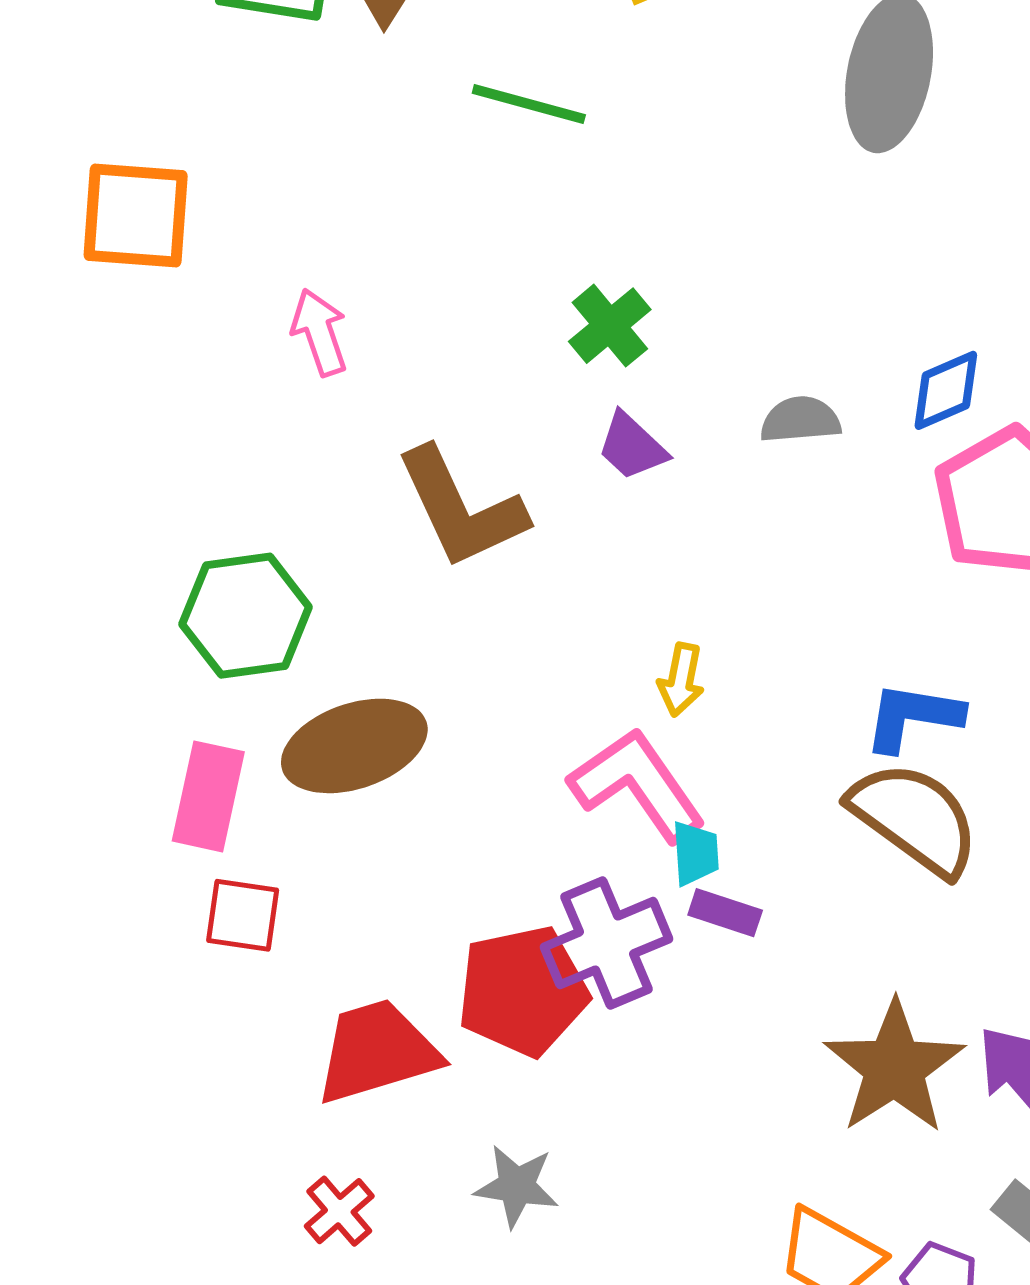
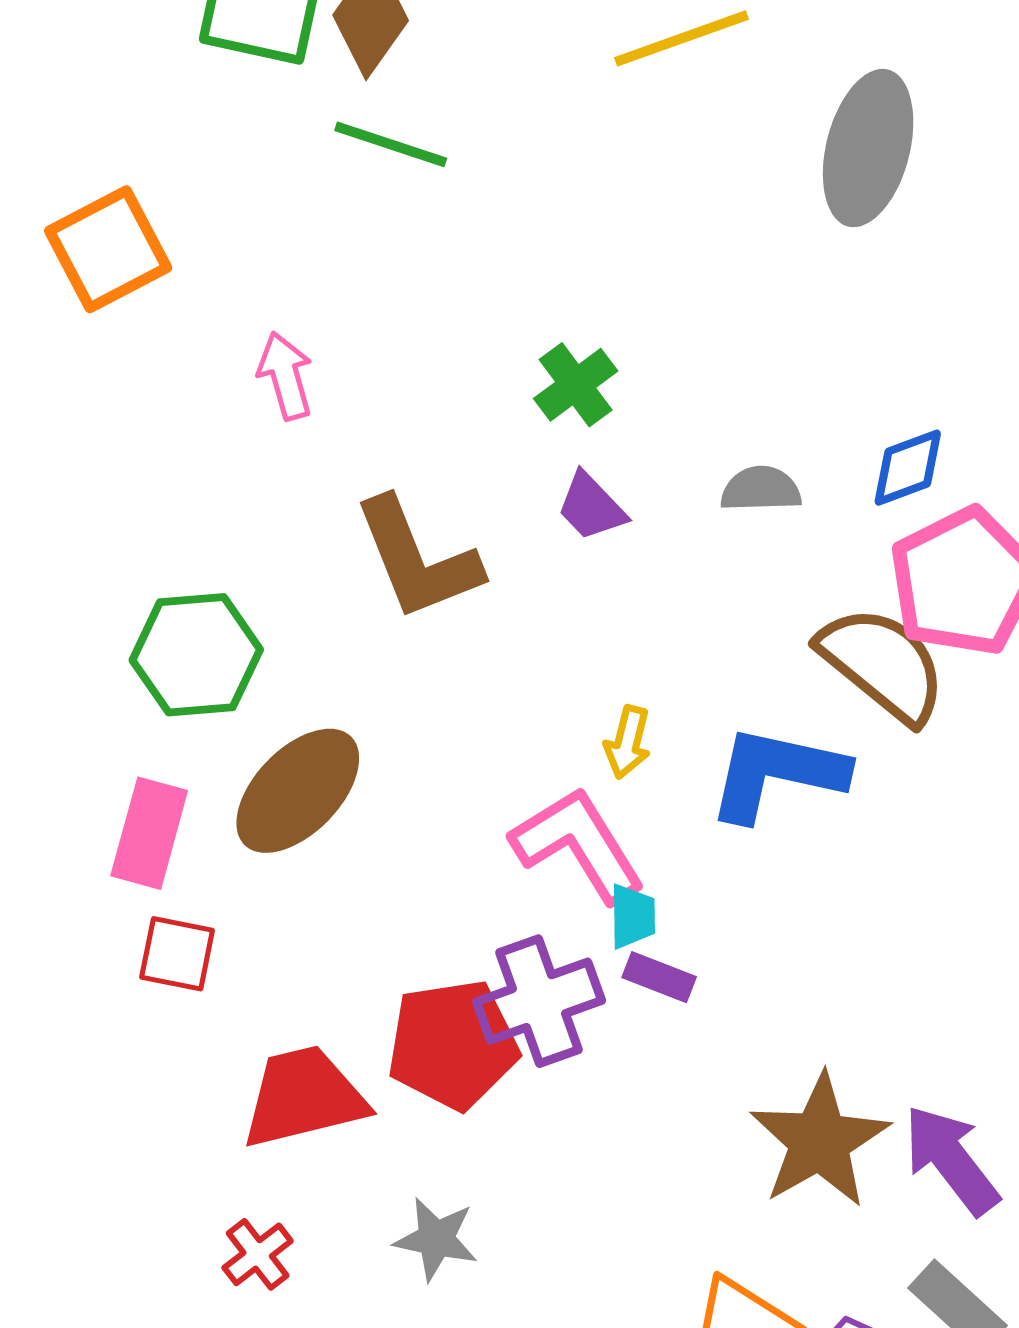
green line: (529, 104) -> (391, 144), moved
orange square: (136, 216) -> (108, 249), turned -35
blue L-shape: (913, 717) -> (777, 773), moved, size x1.4
brown ellipse: (354, 746) -> (298, 791), turned -30
brown semicircle: (915, 818) -> (883, 664), moved

